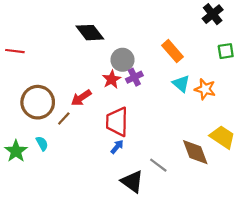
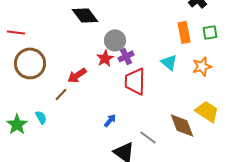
orange rectangle: (172, 51) -> (184, 32), moved, turned 30
orange star: (205, 89) -> (202, 66), moved, turned -30
brown circle: (38, 102) -> (30, 63), moved
red trapezoid: (117, 122) -> (135, 81), moved

